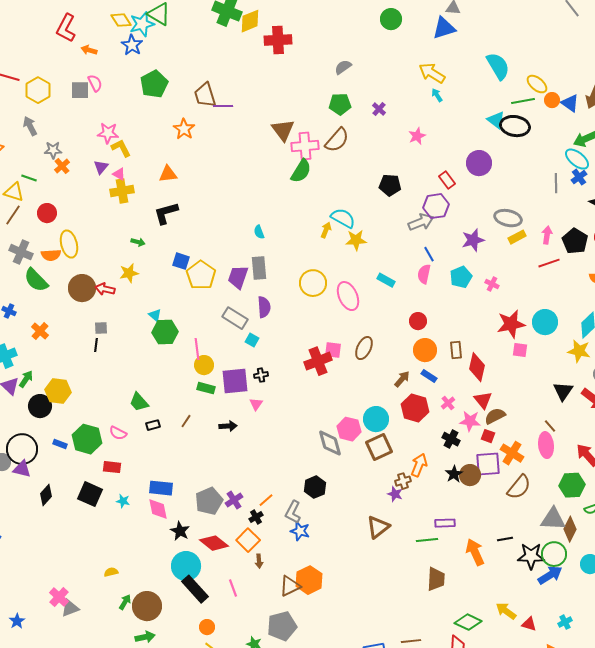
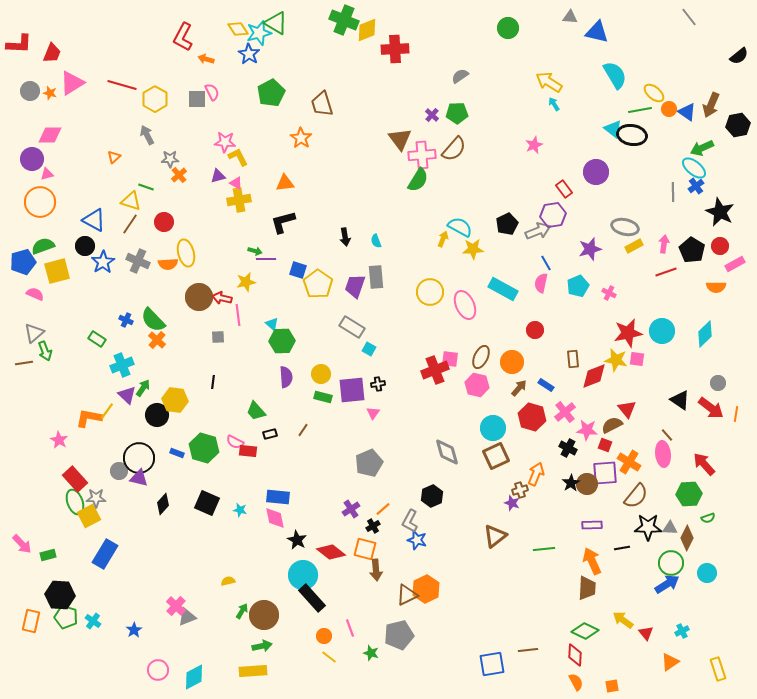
blue triangle: (444, 28) -> (597, 32), moved, turned 30
purple line: (223, 106) -> (266, 259), moved
purple cross: (379, 109) -> (432, 115), moved
purple triangle: (101, 167) -> (218, 176), turned 35
black pentagon: (390, 185) -> (507, 224), moved, turned -30
green semicircle: (36, 280) -> (153, 320), moved
cyan rectangle: (386, 280) -> (503, 289), size x1.6
purple semicircle: (264, 307) -> (286, 377), moved
black line: (96, 345) -> (213, 382), moved
pink line: (197, 349) -> (238, 315), moved
orange circle: (425, 350) -> (512, 362), moved
yellow star: (579, 351) -> (616, 360), moved
red diamond: (477, 367) -> (594, 376), turned 56
black triangle: (563, 391) -> (680, 400), turned -30
red triangle: (483, 400) -> (627, 409), moved
pink cross: (448, 403) -> (565, 412), size x1.5
black arrow: (228, 426) -> (345, 237), moved, turned 84
pink hexagon: (349, 429) -> (477, 385), moved
red rectangle: (112, 467) -> (248, 451), moved
gray pentagon: (209, 501) -> (369, 463), moved
gray triangle: (553, 519) -> (670, 528), size x0.6
purple rectangle: (445, 523) -> (592, 525), moved
orange square: (248, 540) -> (365, 549), turned -30
black star: (531, 556) -> (648, 527), moved
brown arrow: (259, 561) -> (376, 570), size x1.5
brown trapezoid: (436, 579) -> (587, 588), moved
pink line: (233, 588) -> (350, 628), moved
red triangle: (529, 624) -> (646, 633), turned 35

